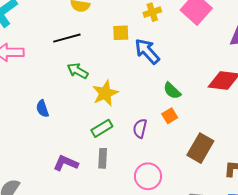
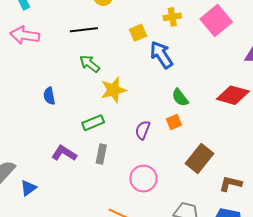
yellow square: (121, 33) -> (138, 33), turned -30
green rectangle: (102, 128) -> (93, 123), moved

